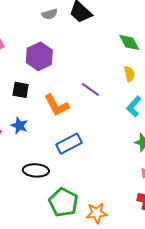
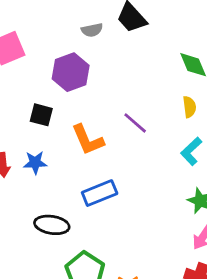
gray semicircle: (50, 14) -> (92, 30), moved
blue star: (19, 126) -> (35, 163), turned -30

